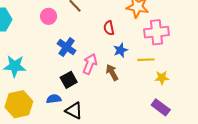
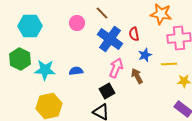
blue cross: (67, 47) -> (110, 39), moved, size x1.4
black square: (69, 80) -> (107, 91), moved
blue semicircle: (54, 99) -> (76, 71), moved

